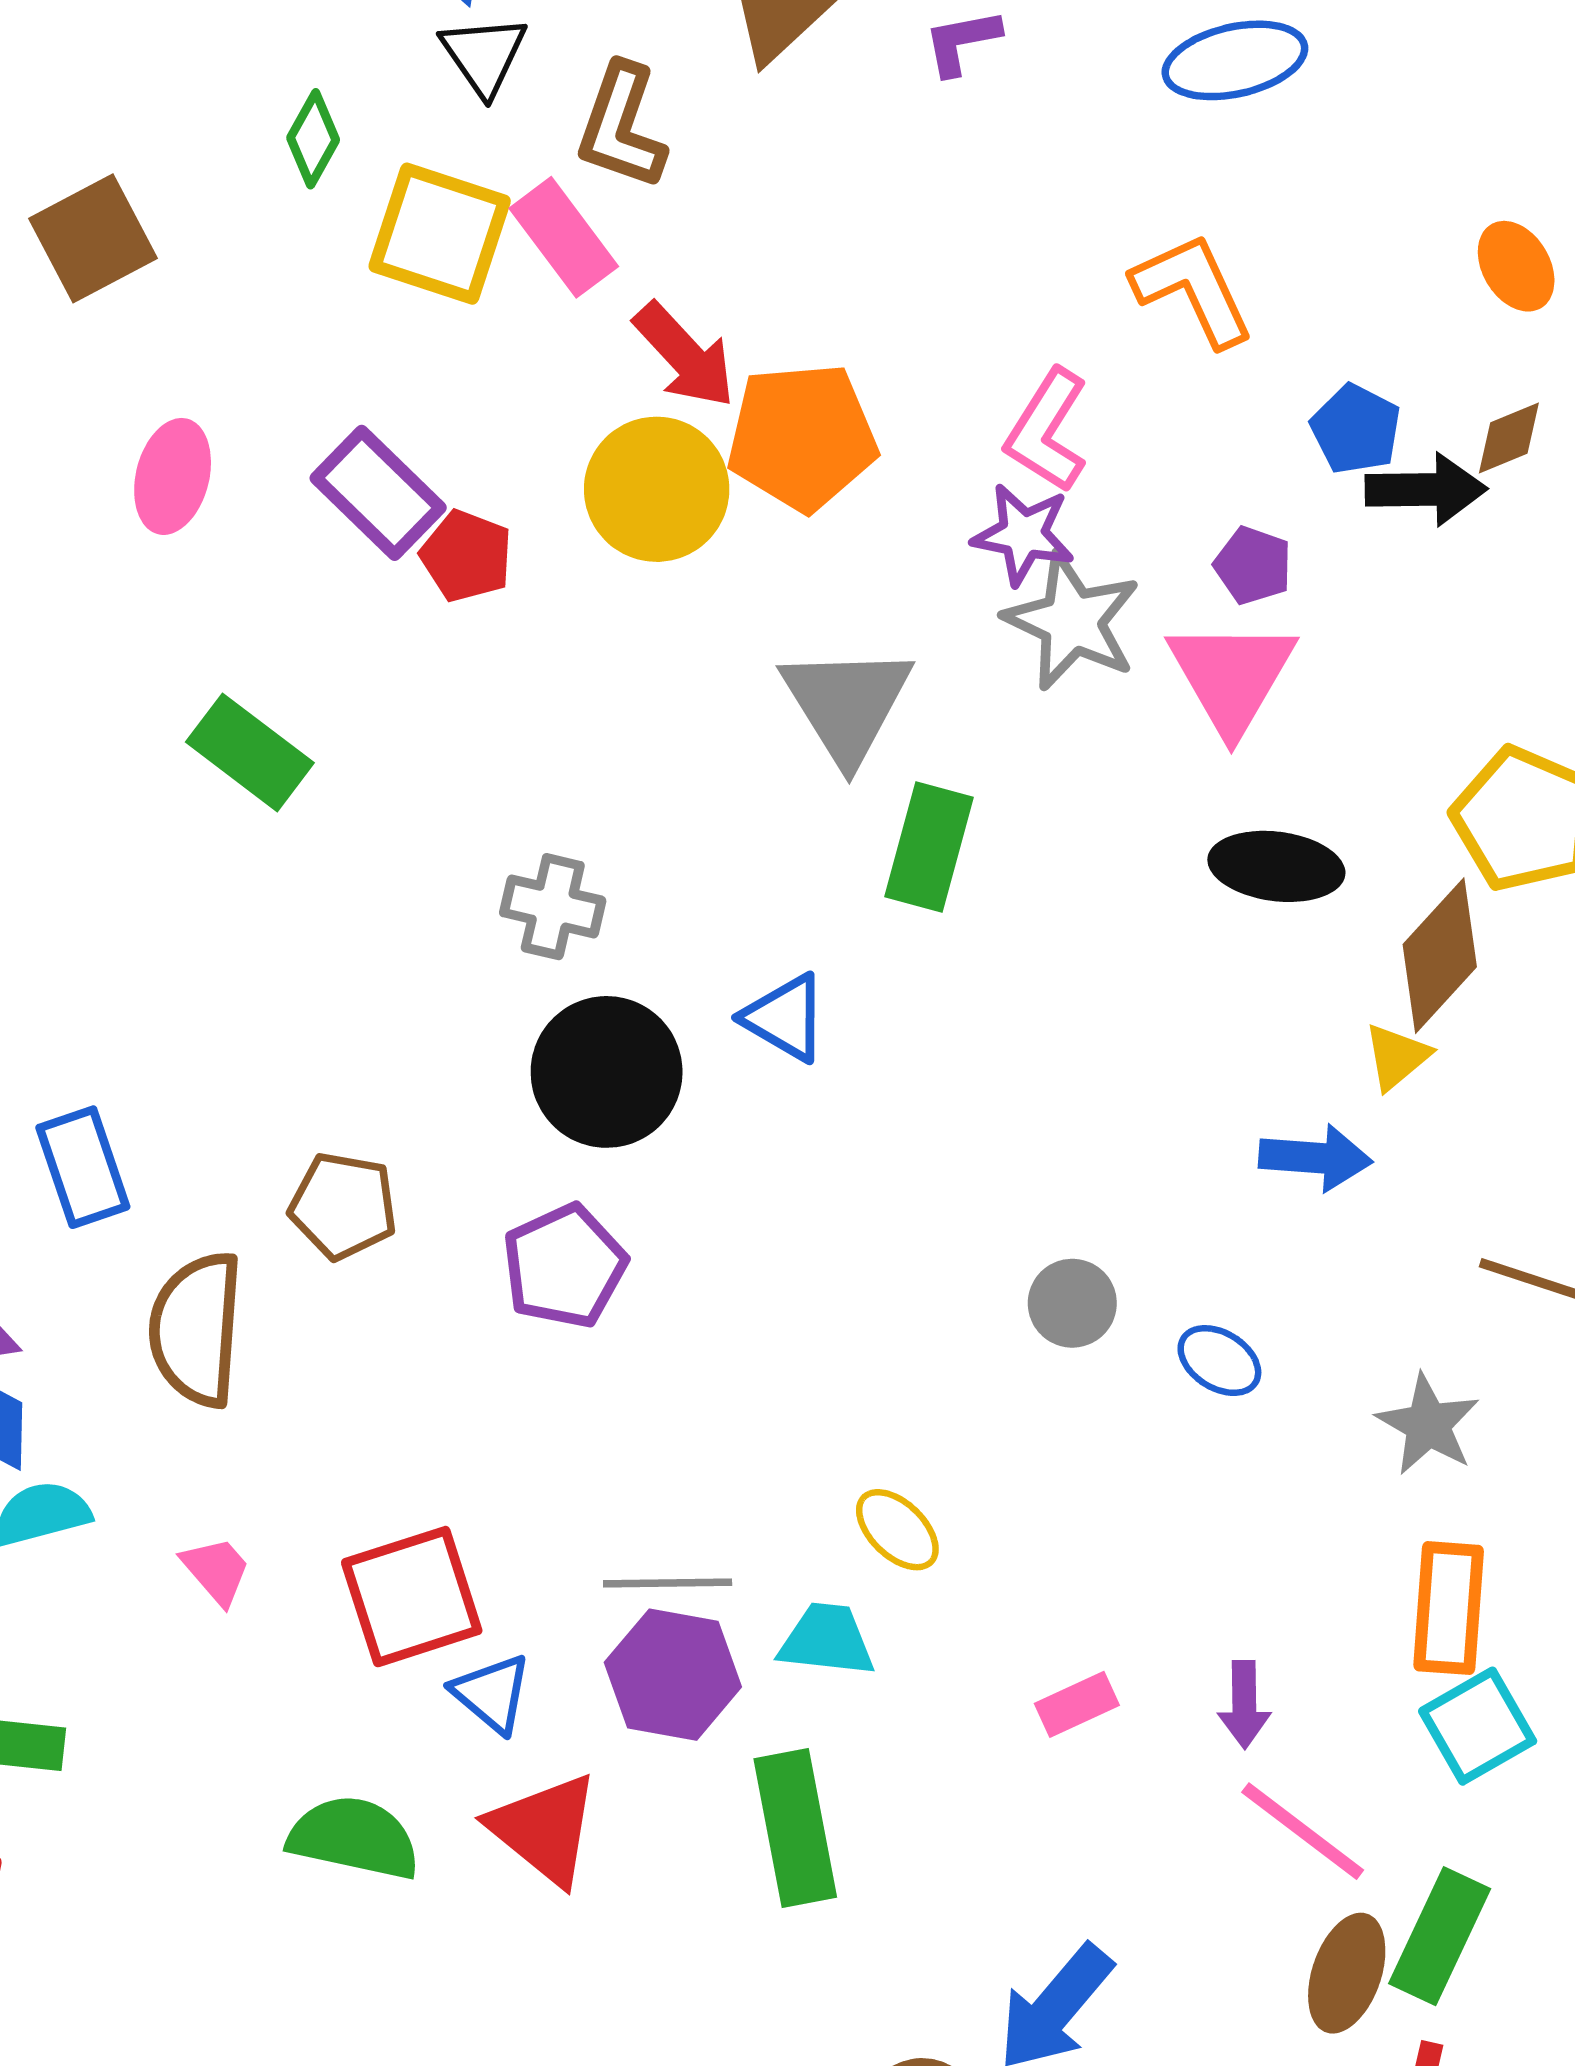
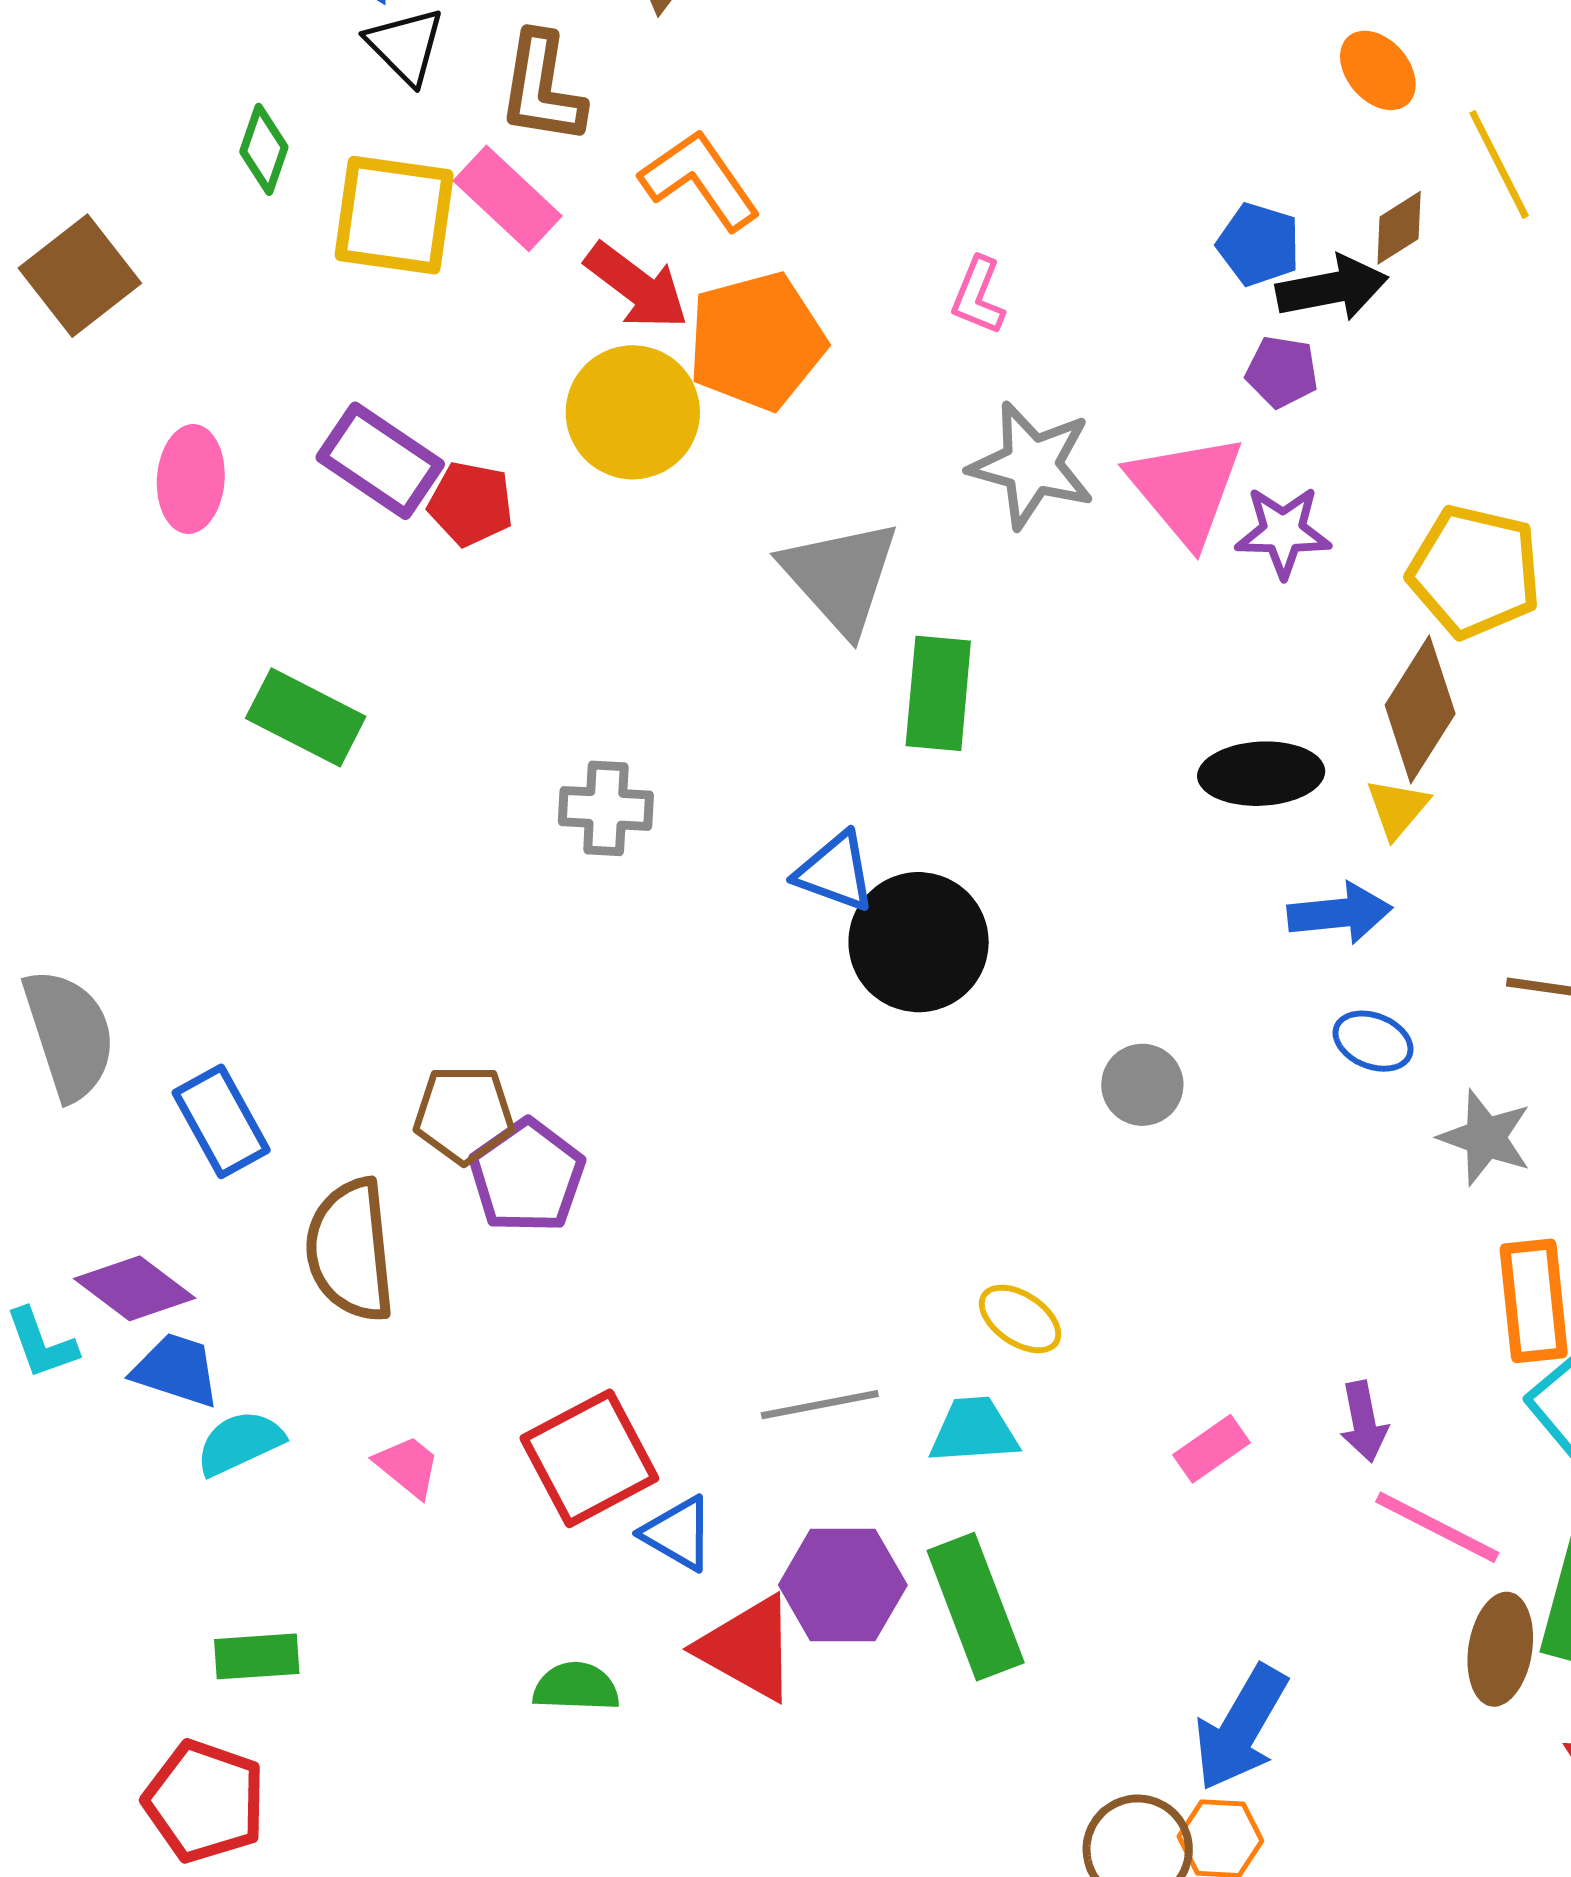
orange L-shape: (1193, 290) -> (700, 180), moved
pink L-shape: (1047, 431) -> (978, 296), size x0.7
purple star: (1023, 534) -> (1283, 532), moved
purple pentagon: (1253, 565) -> (1282, 372), moved
black ellipse: (1276, 866) -> (1261, 774), moved
black circle: (607, 1072) -> (919, 942), moved
purple pentagon: (564, 1266) -> (527, 1176), moved
blue ellipse: (1219, 1361) -> (1373, 1041), moved
purple hexagon: (673, 1675) -> (843, 1585), moved
green semicircle: (354, 1838) -> (576, 1687), size x0.7

